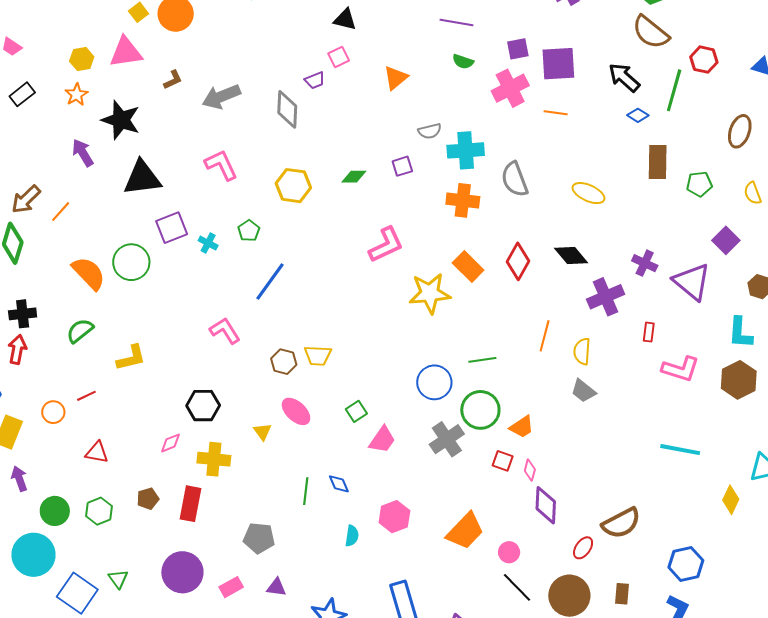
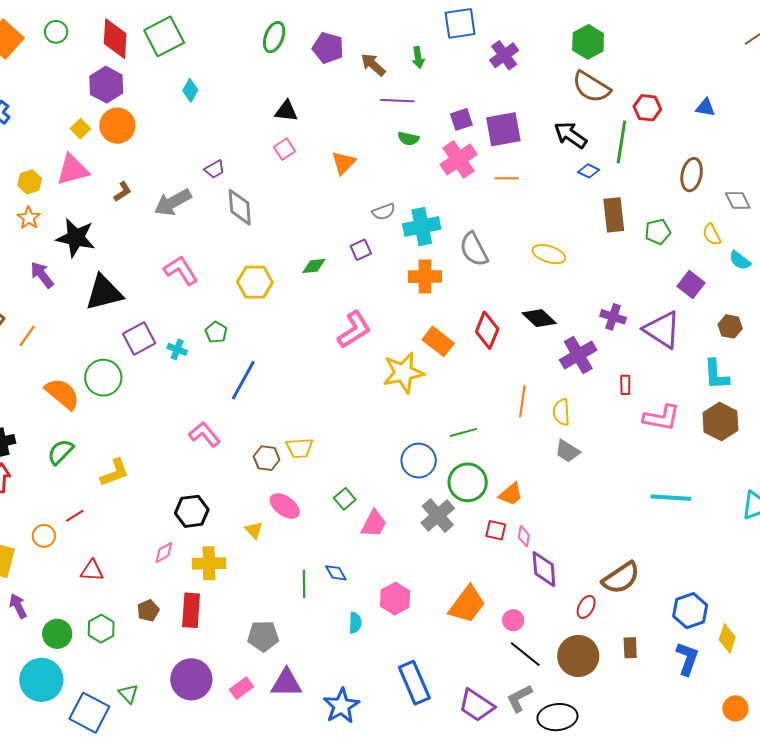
purple trapezoid: (315, 80) -> (215, 169), moved
yellow diamond: (731, 500) -> (727, 638), moved
purple triangle: (276, 587) -> (286, 683), size x1.6

